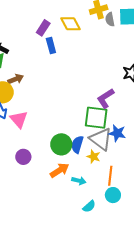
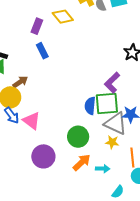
blue rectangle: (51, 45) -> (42, 51), moved
blue semicircle: (77, 144) -> (90, 106), moved
purple circle: (23, 157) -> (43, 156), size x1.5

